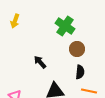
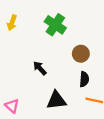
green cross: (65, 26) -> (55, 25), moved

